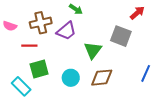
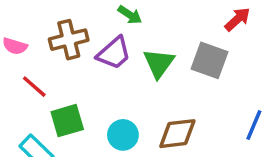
red line: (29, 46) -> (34, 87), moved, turned 42
green triangle: (93, 50) -> (159, 63), moved

